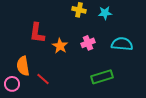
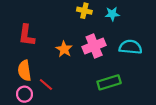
red L-shape: (37, 33) -> (27, 35), moved
pink cross: (88, 43) -> (94, 46), size x1.5
pink circle: (12, 84) -> (24, 94), moved

